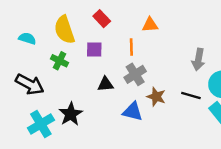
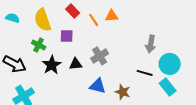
cyan semicircle: (27, 38) -> (13, 18), moved
orange line: (131, 47) -> (94, 20), moved, turned -32
brown star: (156, 97) -> (123, 92), moved
black star: (71, 114) -> (52, 65), moved

